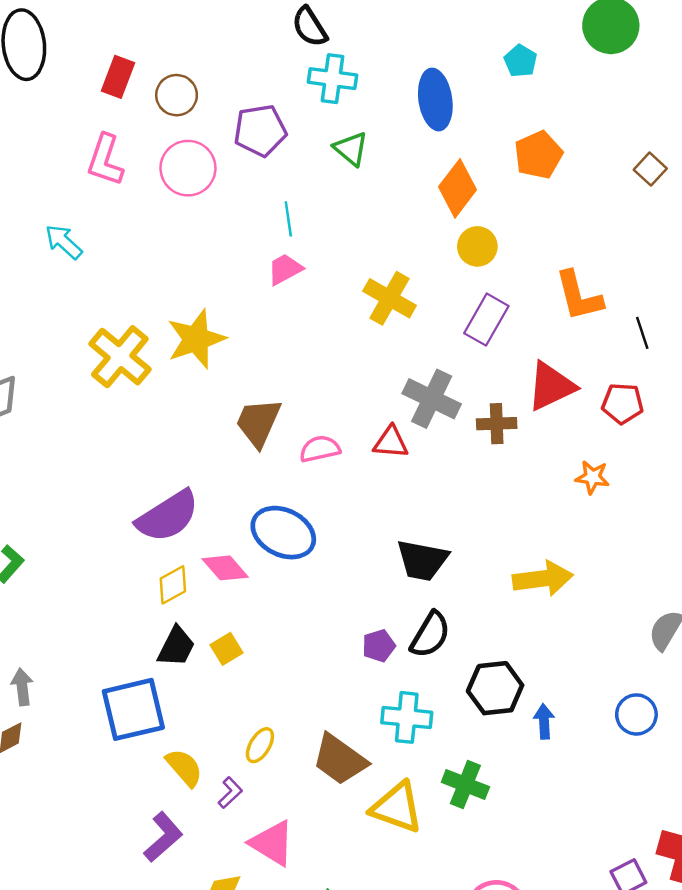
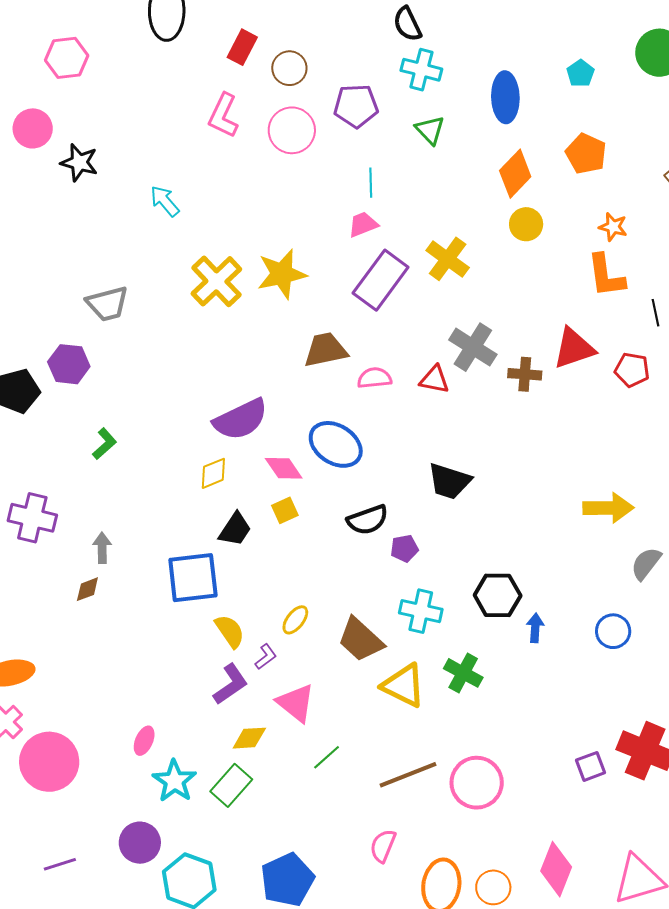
orange pentagon: (538, 155) -> (586, 154), turned -30
cyan arrow: (64, 242) -> (165, 201), moved
purple rectangle: (486, 320) -> (381, 280), moved, size x1.4
brown trapezoid: (258, 422) -> (326, 350), turned 48
orange star: (592, 477) -> (613, 227), moved
yellow arrow: (543, 579) -> (608, 508), moved
yellow diamond: (173, 585) -> (213, 473), moved
black semicircle: (430, 635) -> (368, 520), moved, turned 33
yellow square: (227, 649) -> (285, 510), moved
purple L-shape: (163, 837) -> (231, 684), moved

